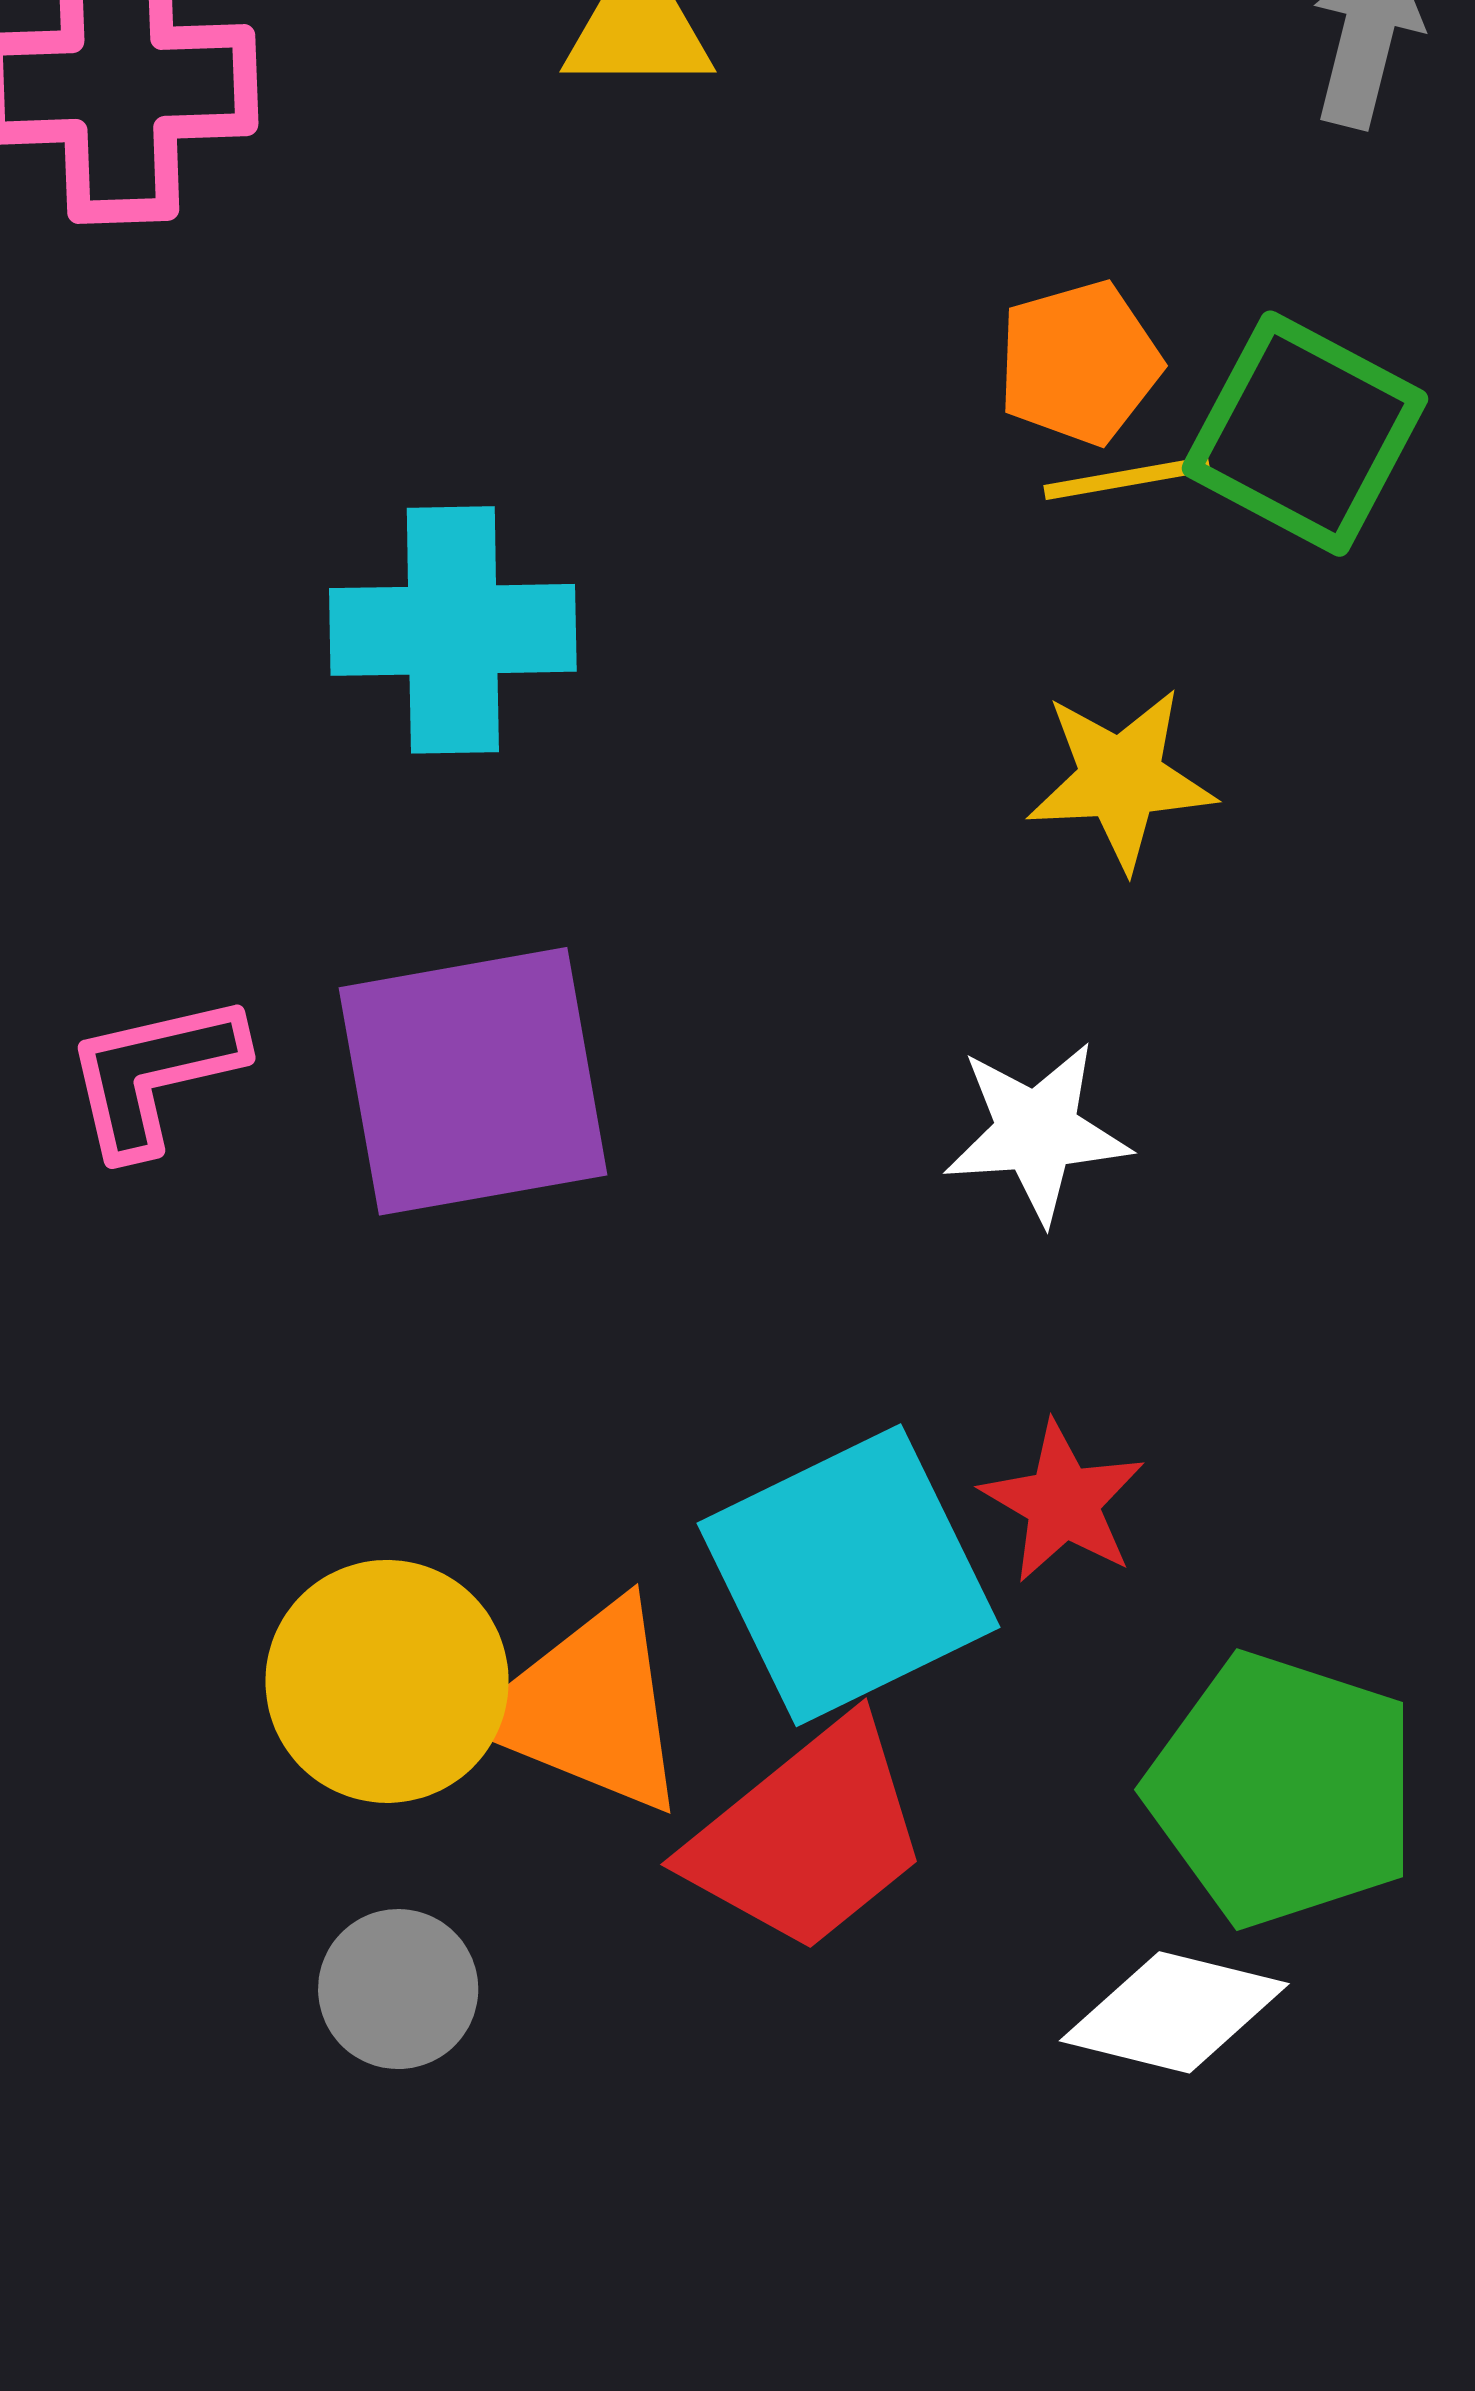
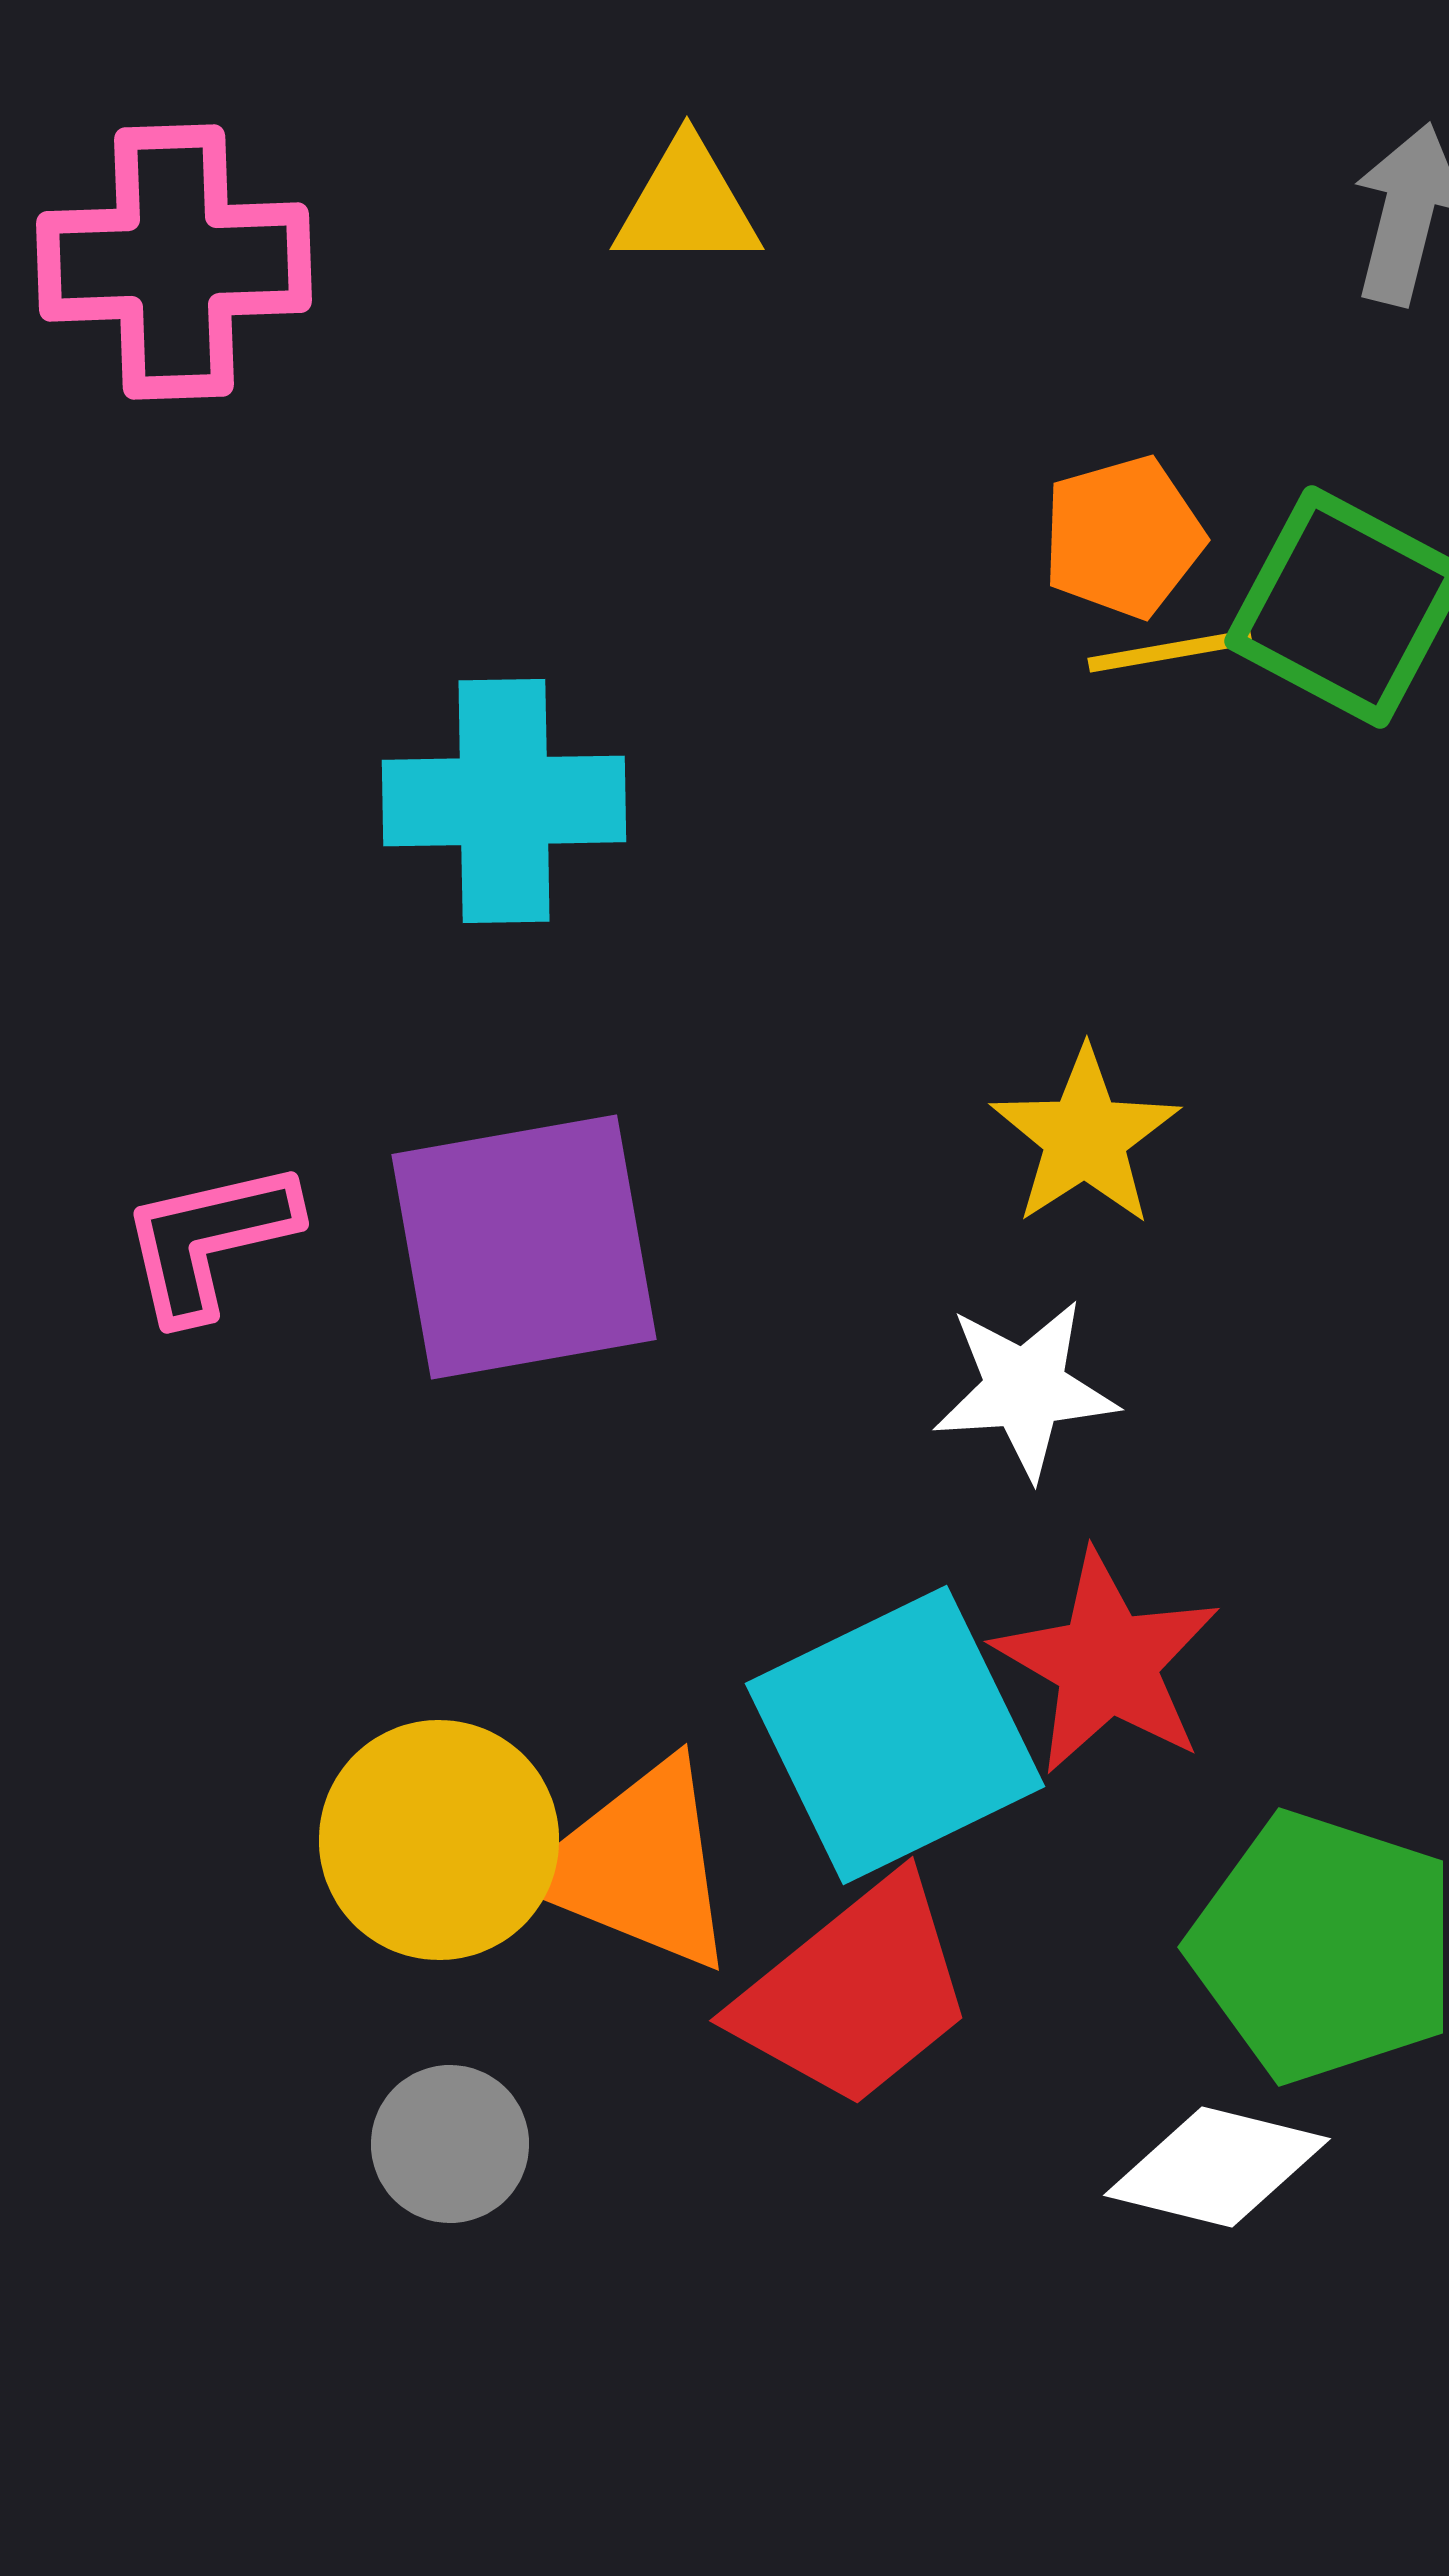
yellow star: (1121, 779) -> (1085, 1137), moved, turned -30
white star: (1037, 1132) -> (1025, 1389), moved
red star: (1063, 1502) -> (1107, 1663), size x1.4

